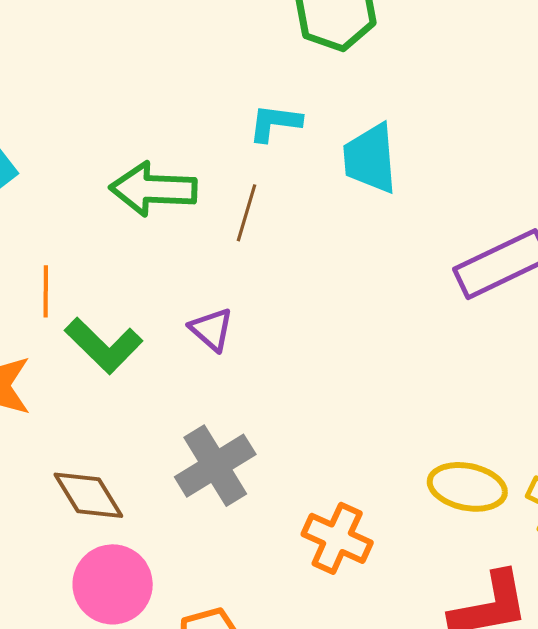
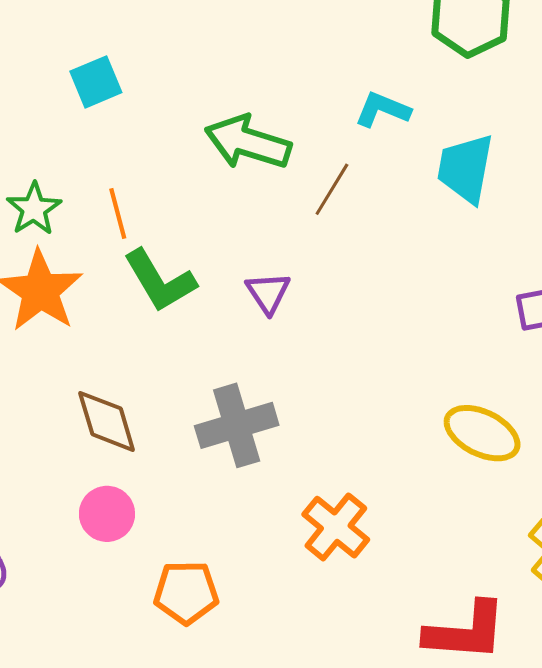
orange line: (46, 291) -> (118, 214), turned -30
yellow ellipse: (467, 487) -> (482, 433), moved
pink circle: (113, 584) -> (107, 514), size x0.7

